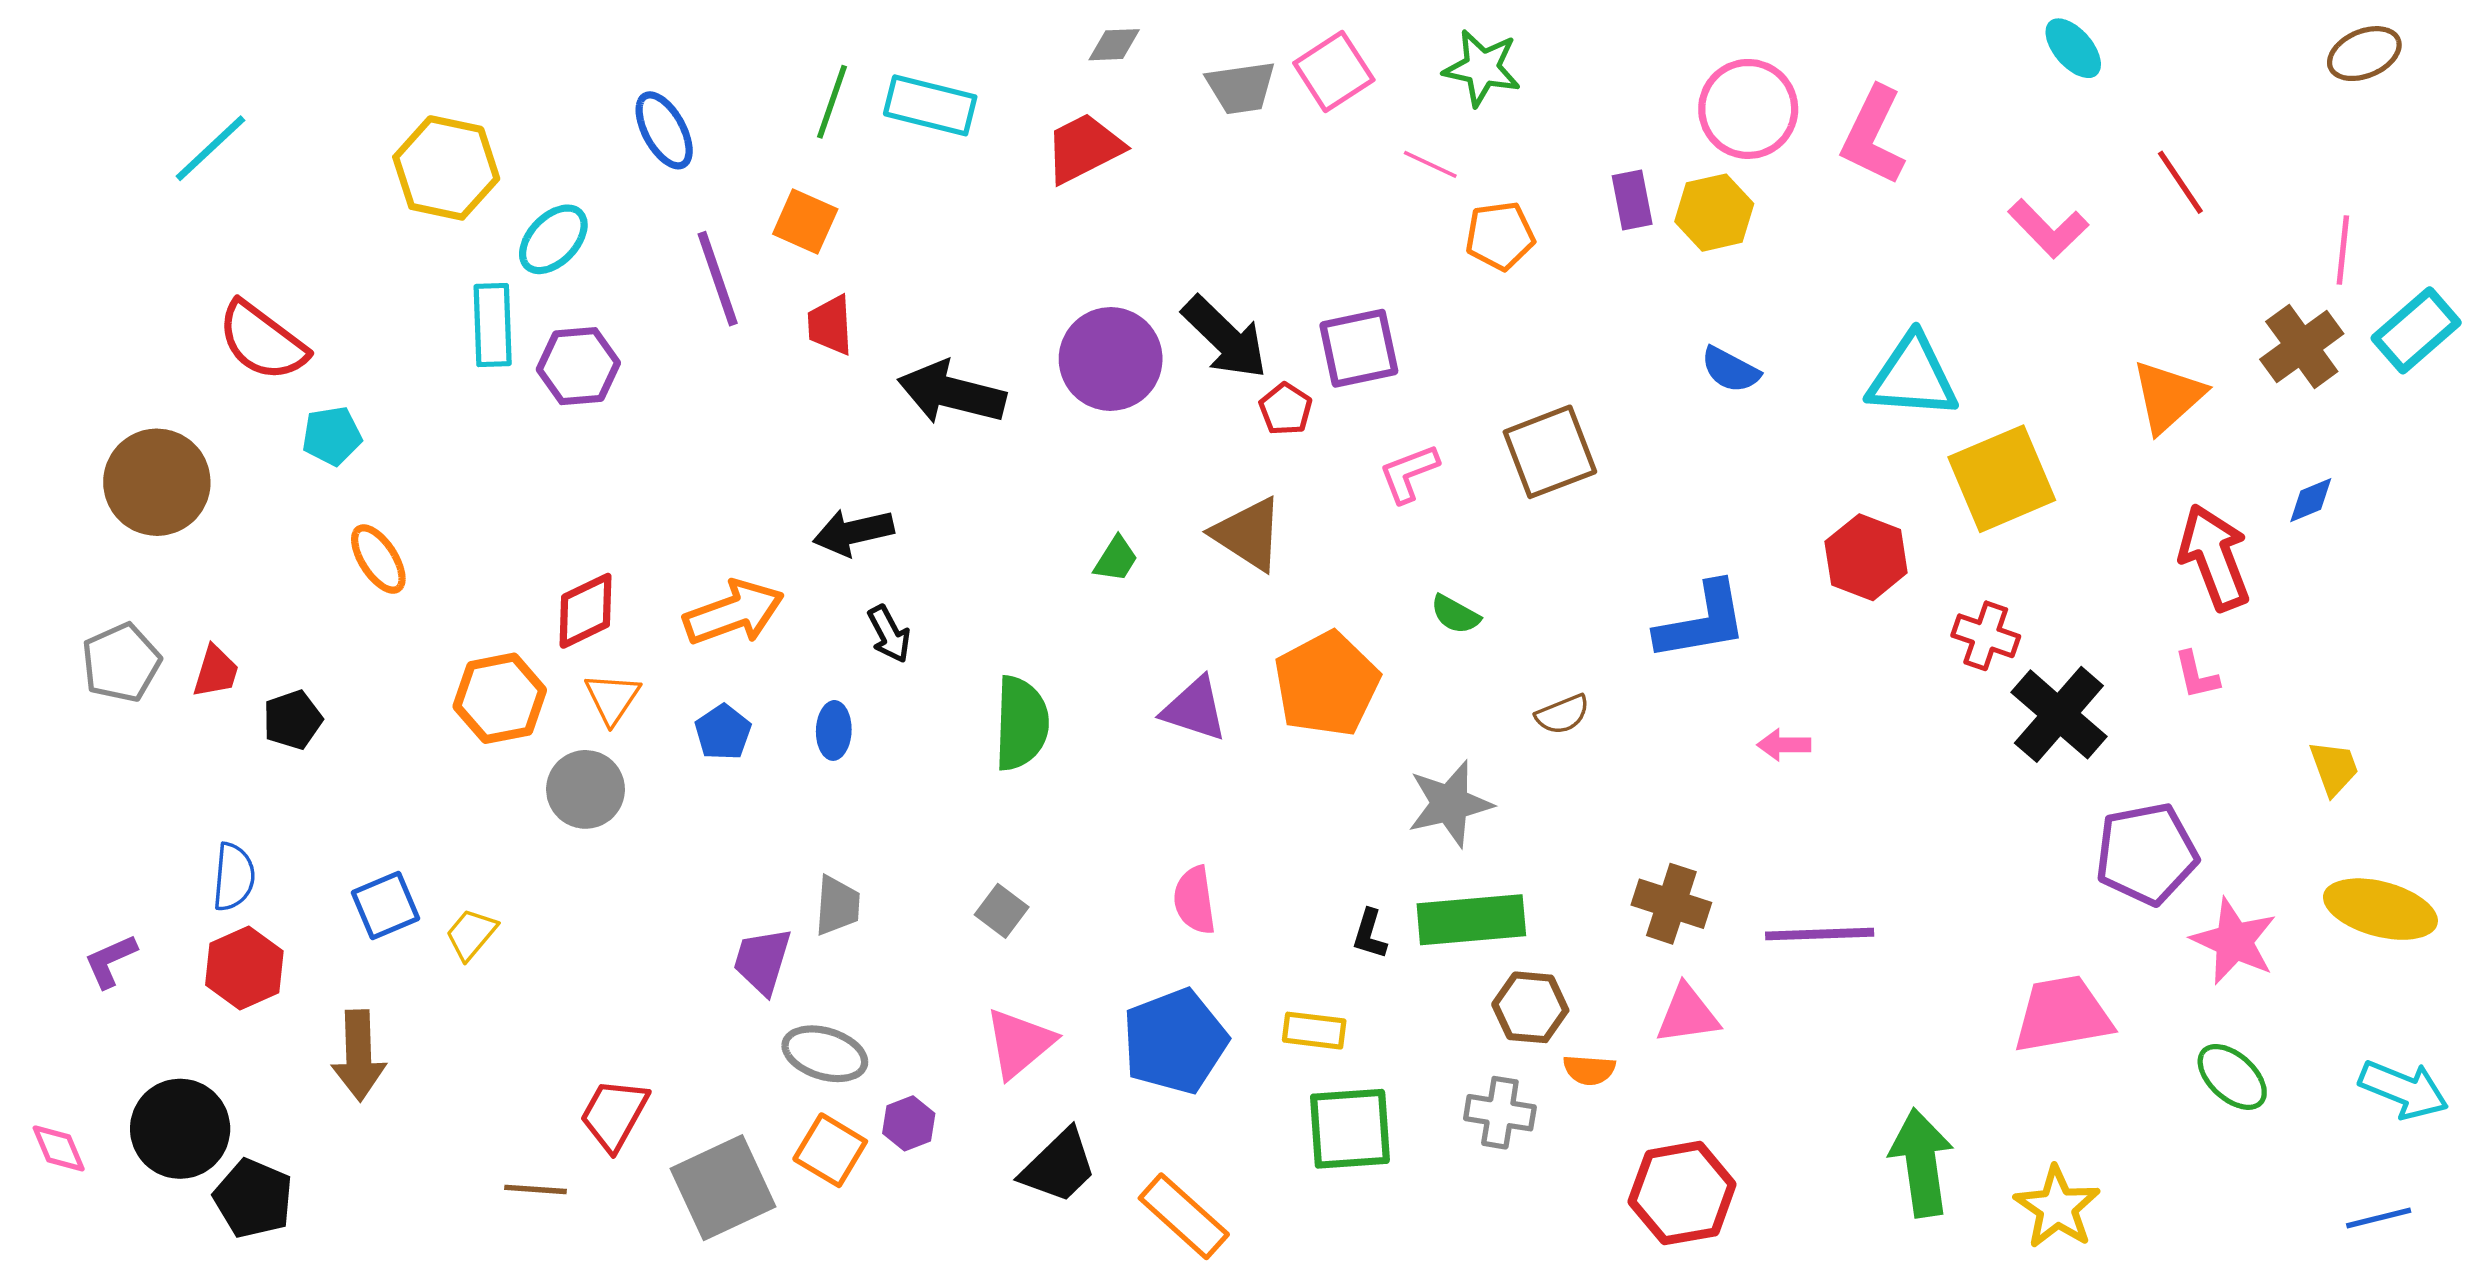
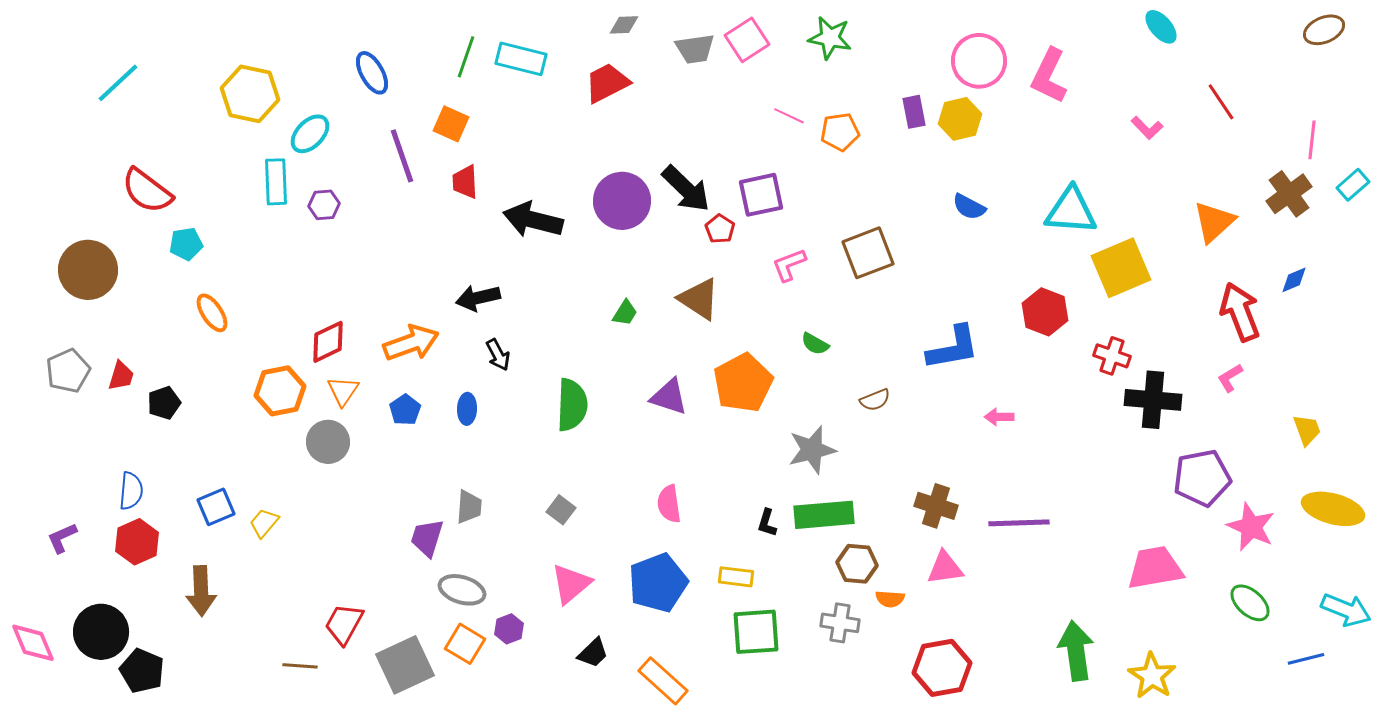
pink line: (1430, 164) -> (789, 116), moved
pink L-shape: (2048, 229) -> (1147, 128), size x0.7
cyan rectangle: (2416, 330) -> (1353, 185), size x0.7
purple hexagon: (578, 366) -> (324, 205), size x0.7
pink L-shape: (2196, 675) -> (1230, 378), turned 72
black cross: (2059, 714) -> (1153, 400), turned -36
pink diamond: (59, 1148) -> (33, 643), size x1.4
black trapezoid: (1059, 1166) -> (593, 653), size x0.7
blue line: (2379, 1218) -> (1306, 659), moved

